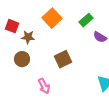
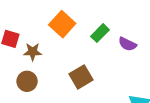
green rectangle: (86, 20) -> (100, 33), moved

